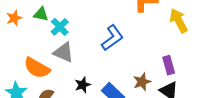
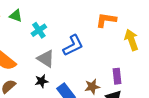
cyan cross: (60, 27) -> (39, 30), moved
gray triangle: (64, 52) -> (46, 59), moved

